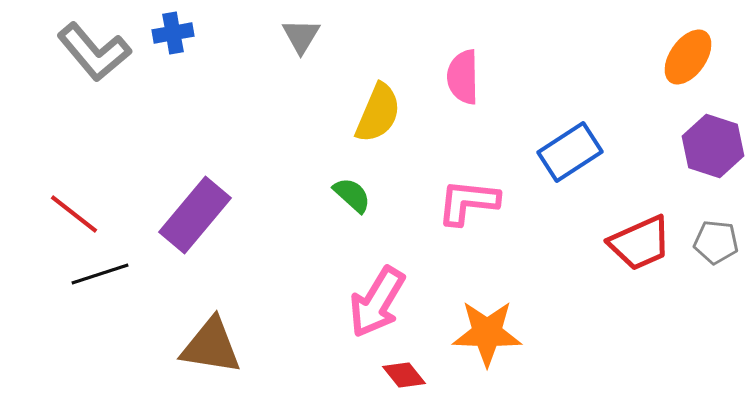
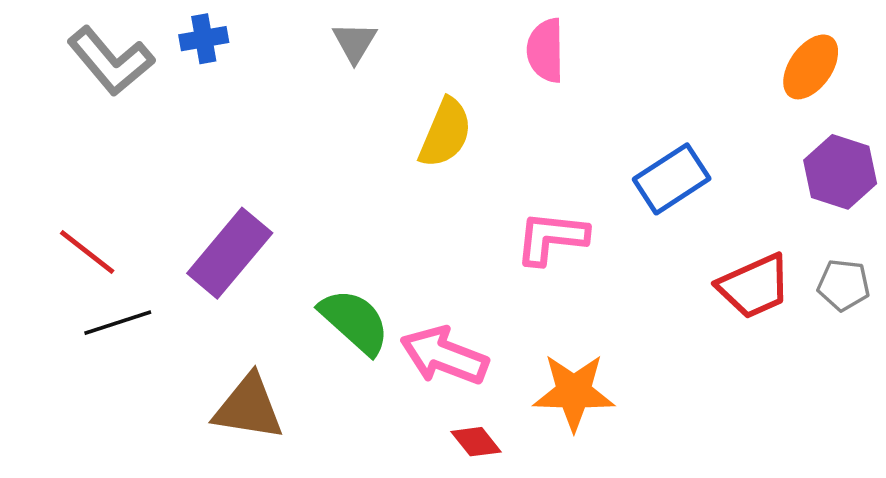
pink semicircle: (463, 77) -> (546, 50), moved
green semicircle: (352, 195) -> (355, 321), moved, size x1.6
pink arrow: (377, 302) -> (444, 356), turned 80

